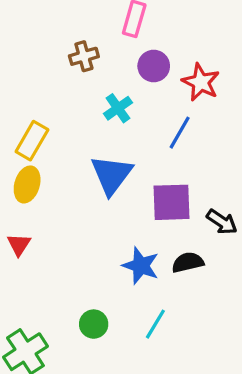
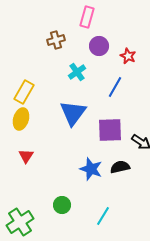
red star: (201, 82) -> (128, 56), size x0.7
red triangle: (19, 245) -> (26, 156), moved
cyan line: (155, 324) -> (103, 216), moved

